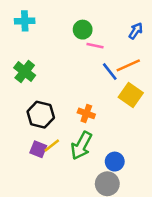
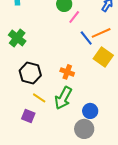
pink line: (95, 46) -> (74, 17), turned -64
yellow line: (52, 146) -> (39, 98), turned 72
purple square: (38, 149) -> (28, 116), moved

